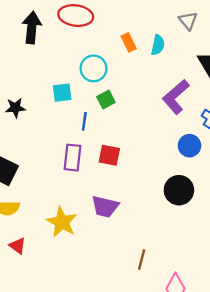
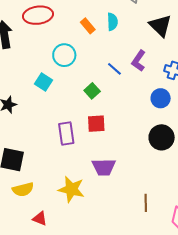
cyan square: (62, 93) -> (44, 82), turned -36
purple L-shape: (176, 97) -> (139, 61), size x0.7
green square: (106, 99) -> (92, 91), moved
blue line: (84, 121) -> (114, 69), moved, turned -42

